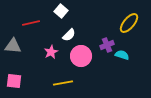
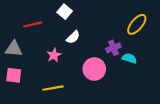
pink circle: (81, 56) -> (94, 69), moved
pink square: (14, 81) -> (14, 75), moved
yellow line: (63, 83) -> (53, 88), moved

